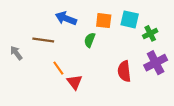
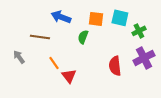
gray arrow: (16, 53) -> (19, 57), moved

